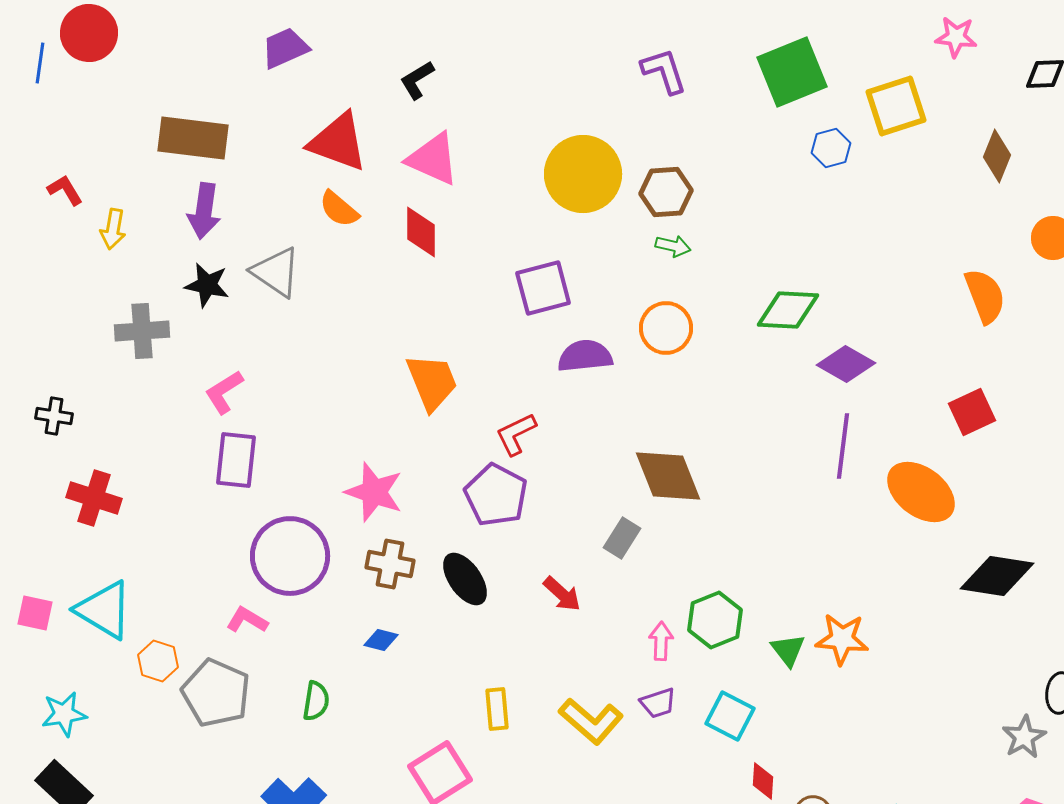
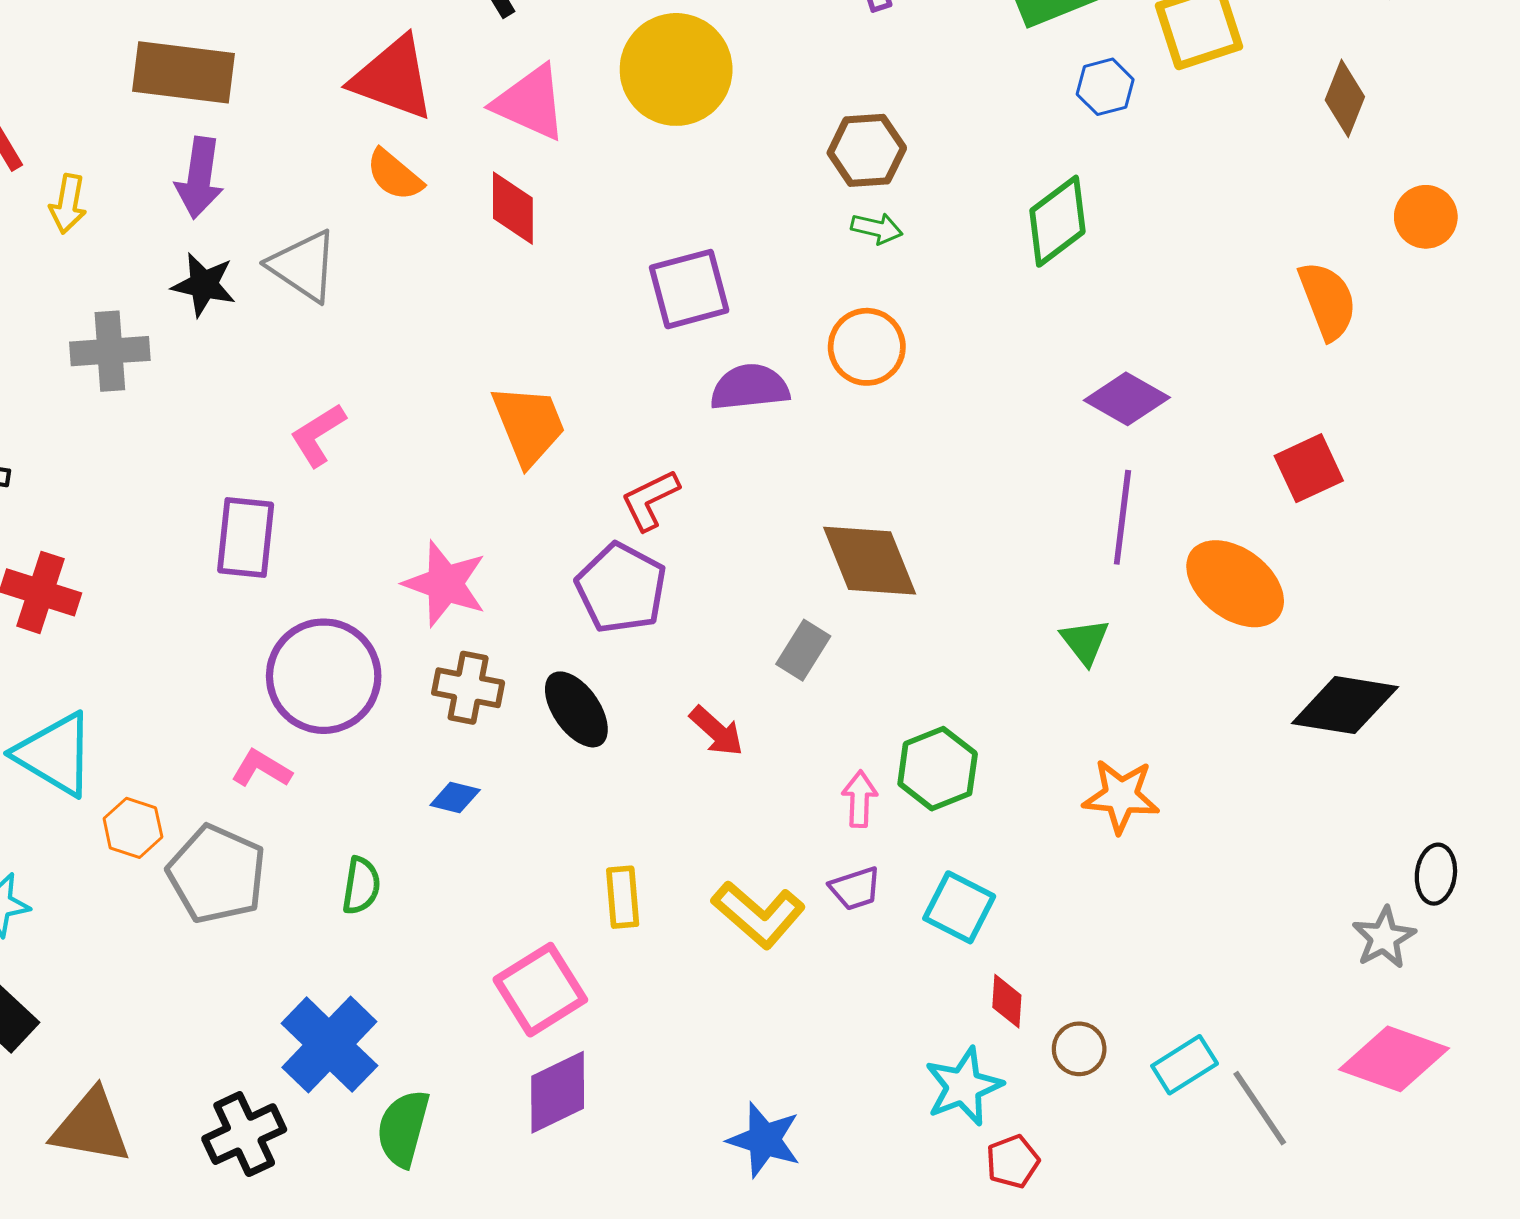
yellow circle: (583, 174) -> (676, 69), moved
green diamond: (788, 310) -> (1057, 221), moved, turned -40
pink L-shape: (224, 392) -> (318, 435), moved
green triangle: (788, 650) -> (1085, 642), moved

